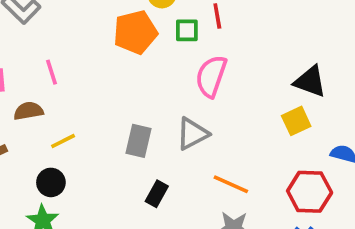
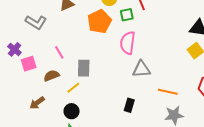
pink semicircle: (211, 76) -> (128, 43), moved
gray triangle: (192, 134) -> (141, 69), turned 36
gray rectangle: (138, 141) -> (84, 68), moved

